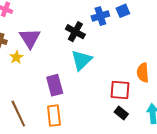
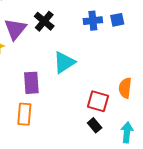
black cross: (75, 32) -> (44, 21), moved

